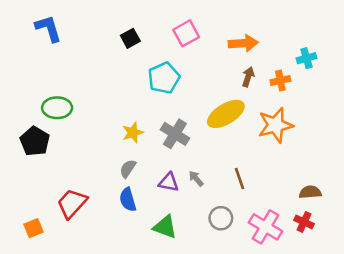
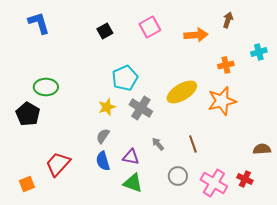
cyan cross: (306, 58) -> (259, 52), moved
brown arrow: (248, 77) -> (228, 20), moved
cyan pentagon: (164, 78) -> (125, 78), moved
purple triangle: (169, 182) -> (131, 157), moved
brown semicircle: (310, 192) -> (262, 149), moved

